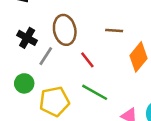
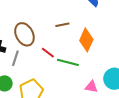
green line: (95, 92) -> (68, 62), moved

